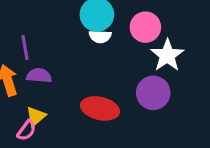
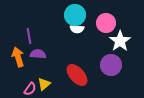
red ellipse: (100, 108) -> (77, 75), turned 35
yellow triangle: (36, 116) -> (44, 84), moved

